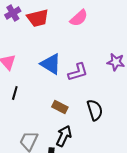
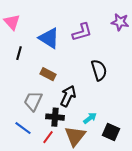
blue triangle: (51, 64) -> (49, 38), moved
brown rectangle: (60, 107) -> (48, 74), moved

